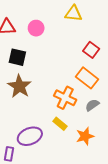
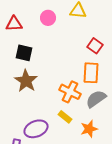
pink circle: (36, 28) -> (48, 18), moved
orange rectangle: (87, 78) -> (91, 73), turned 55
gray semicircle: (92, 105) -> (96, 99), size x1.5

